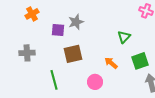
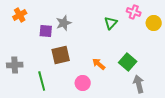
green triangle: (124, 37) -> (111, 23), moved
gray cross: (27, 53) -> (15, 65), moved
green square: (140, 61) -> (128, 62), turned -30

